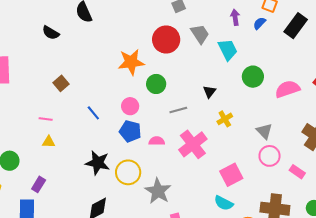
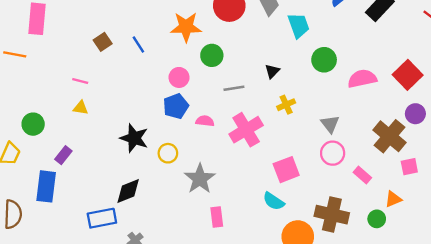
blue line: (93, 113) -> (138, 44), moved
blue pentagon: (130, 131) -> (176, 106), turned 30
yellow circle: (128, 172) -> (168, 153), size x0.7

